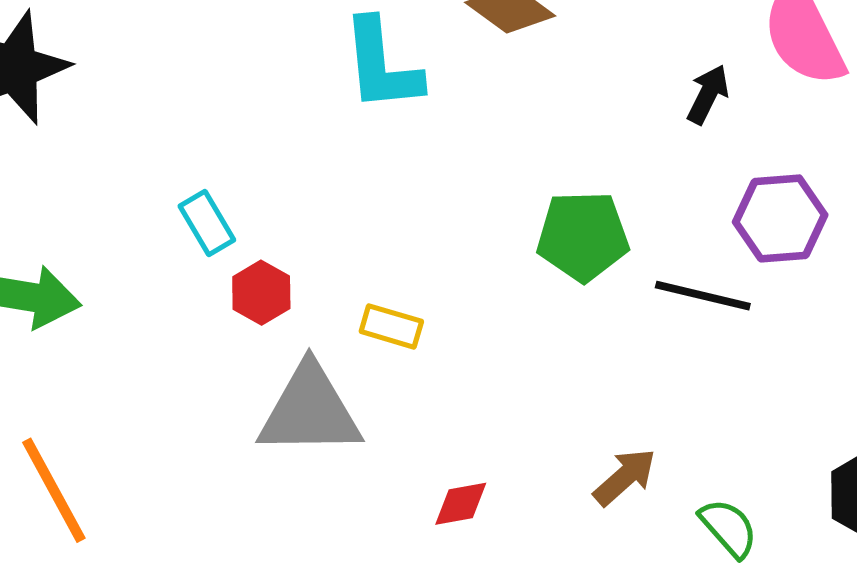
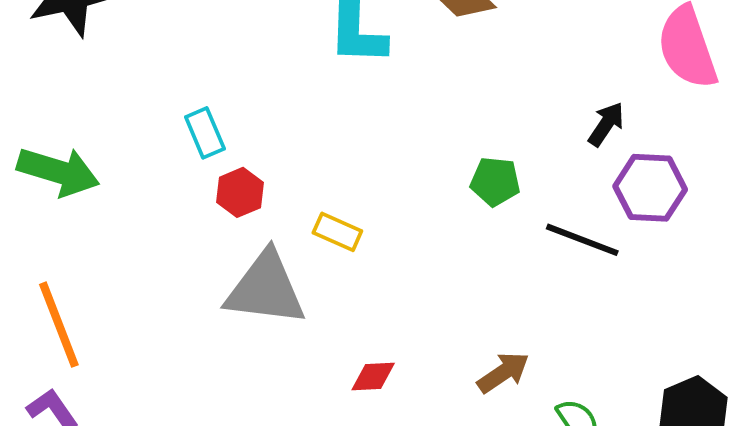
black arrow: (708, 94) -> (606, 124), moved
green pentagon: (583, 236) -> (495, 181), size x0.7

